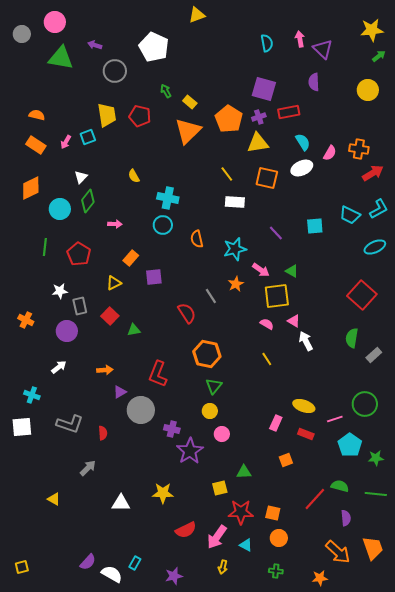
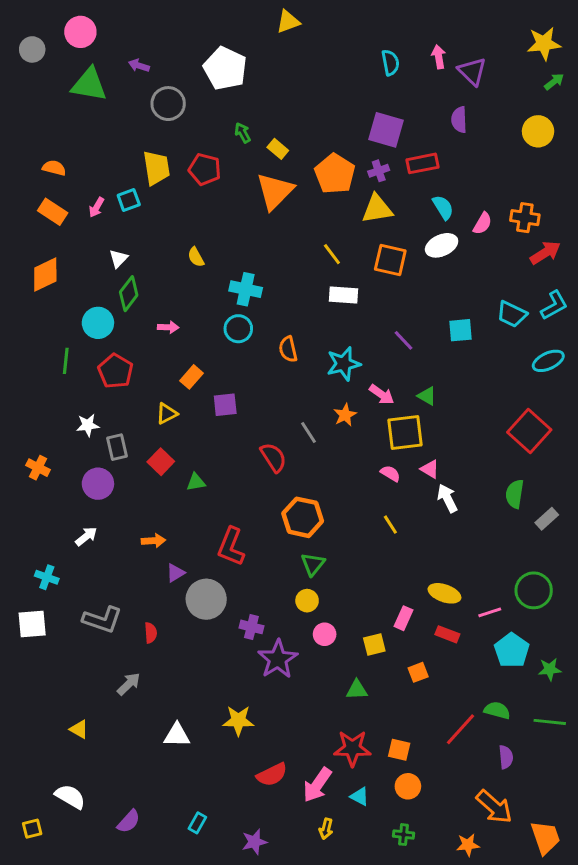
cyan circle: (60, 209) -> (98, 323), moved
yellow square: (220, 488) -> (374, 644), moved
orange trapezoid: (373, 548) -> (545, 837), moved
white semicircle: (112, 574) -> (70, 797), moved

